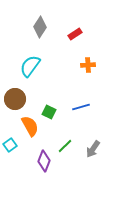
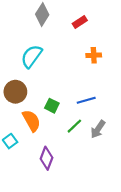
green line: (65, 146) -> (74, 126), moved
gray arrow: (93, 149) -> (98, 129), moved

